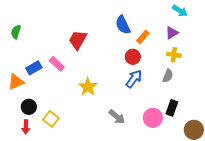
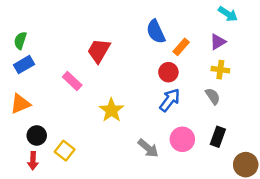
blue rectangle: (34, 68) -> (24, 65), moved
gray semicircle: (168, 76) -> (213, 96), turned -56
pink circle: (153, 118) -> (182, 139), moved

